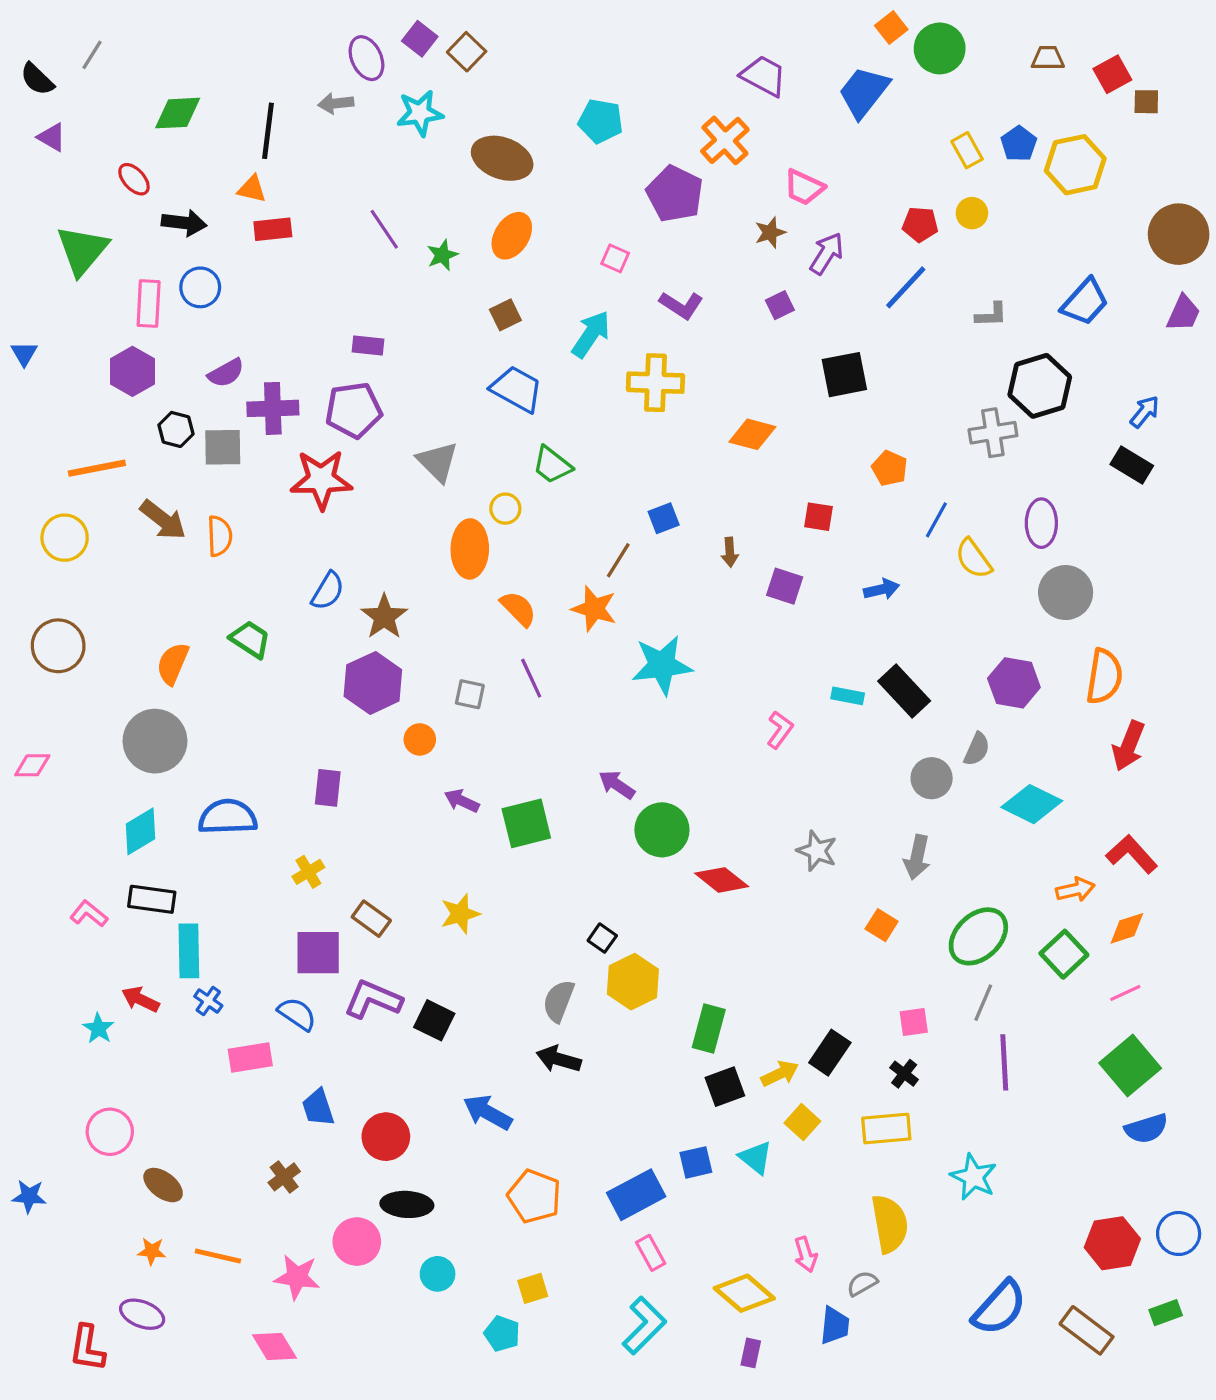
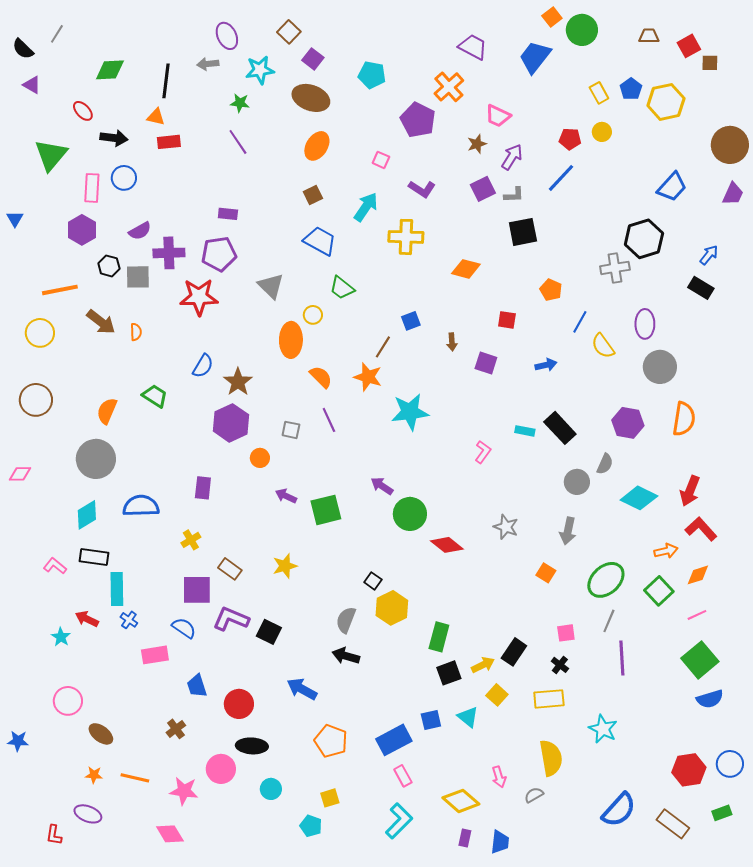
purple square: (420, 39) -> (313, 59), moved
green star: (442, 255) -> (240, 103), moved, turned 30
purple square: (780, 305) -> (483, 189), size x1.4
gray L-shape: (991, 315) -> (514, 195), moved
orange semicircle: (220, 536) -> (136, 332), size x0.7
red arrow: (1129, 746) -> (690, 491), moved
blue trapezoid: (835, 1326) -> (500, 842), moved
red L-shape: (87, 1348) -> (54, 835), size x0.7

